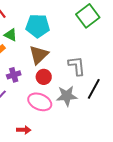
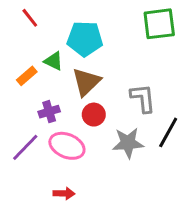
green square: (88, 16) -> (159, 24), turned 30
green triangle: (11, 35) -> (54, 61), moved
pink ellipse: (40, 102) -> (67, 146), moved

